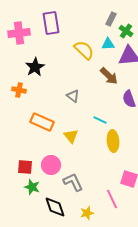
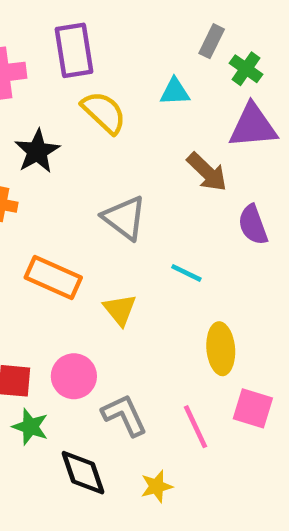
cyan triangle: (108, 44) -> (175, 92), moved
yellow semicircle: (84, 50) -> (104, 112), moved
gray triangle: (73, 96) -> (124, 218), size x1.5
yellow ellipse: (113, 141) -> (221, 349), moved
pink line: (112, 199) -> (196, 427), moved

